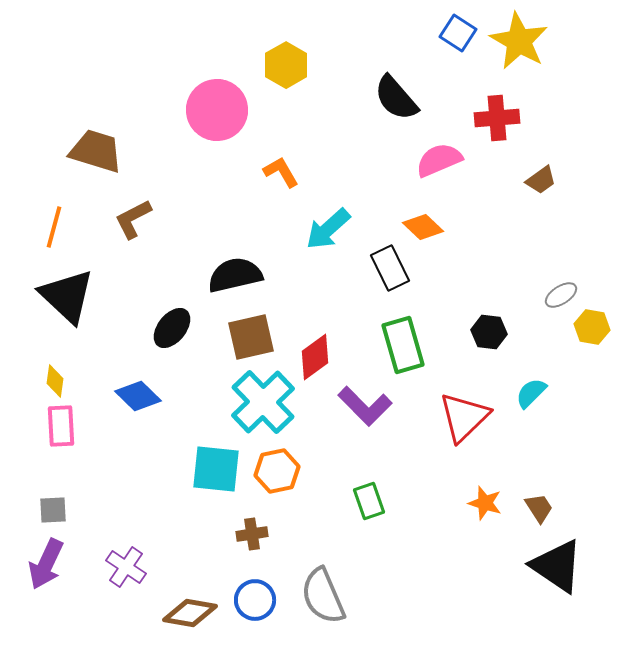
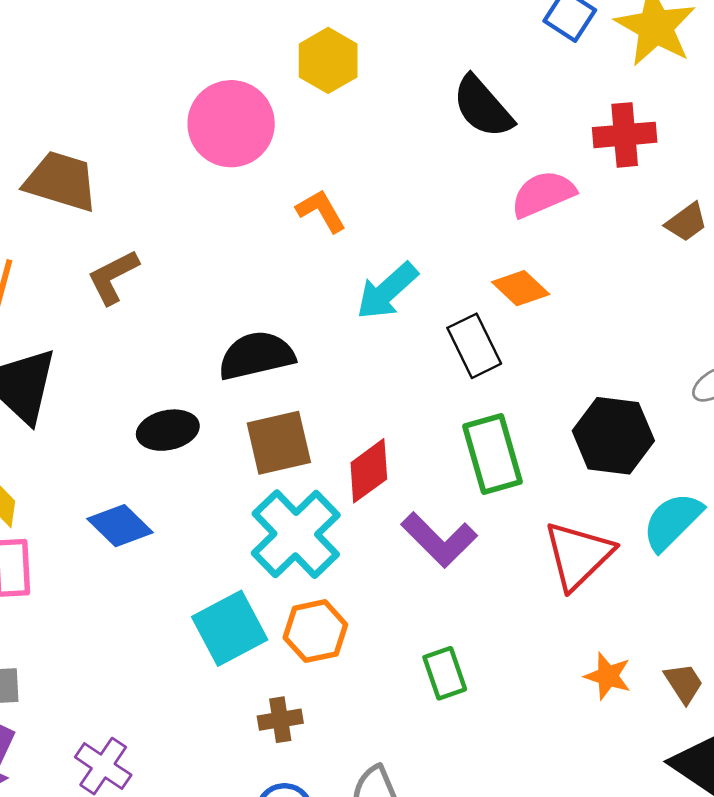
black ellipse: (172, 328) -> (168, 430), turned 39
black hexagon: (489, 332) -> (613, 436), size x1.6
cyan semicircle: (531, 393) -> (672, 521), size x1.4
cyan square: (216, 469) -> (230, 628), turned -34

